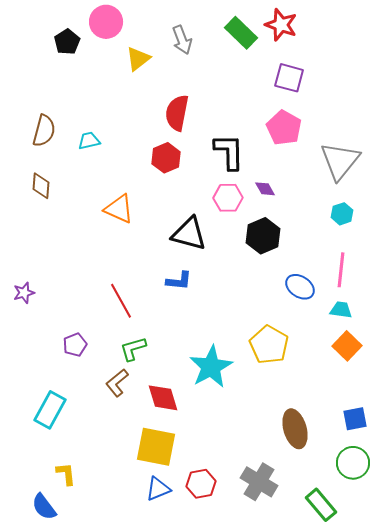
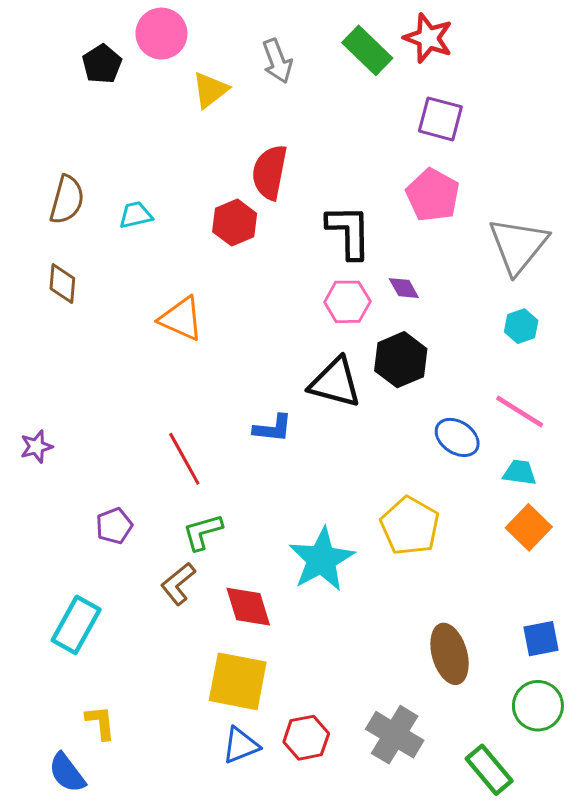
red hexagon: (166, 158) -> (235, 223), moved
black triangle: (189, 234) -> (335, 383), moved
pink line: (341, 270) -> (520, 412), turned -64

